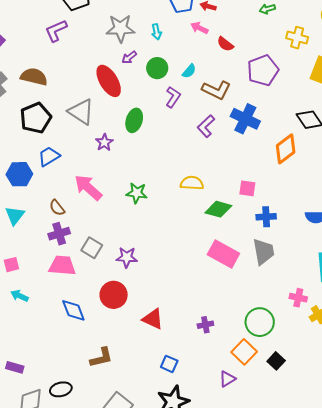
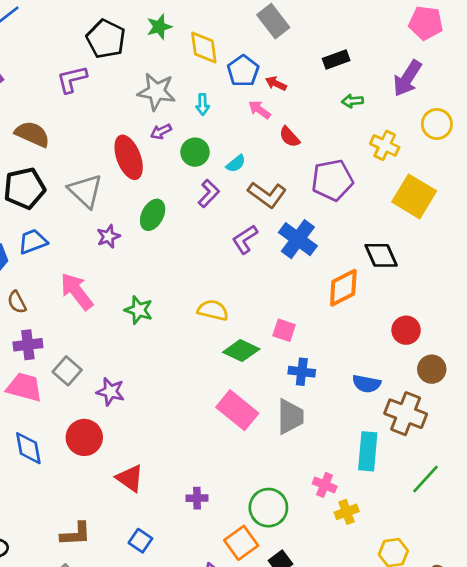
brown semicircle: (57, 208) -> (17, 302), moved
brown L-shape: (101, 358) -> (76, 534), moved

